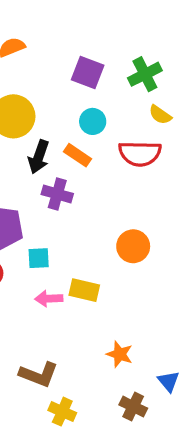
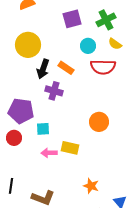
purple square: (88, 73) -> (72, 19), turned -36
cyan circle: (93, 121) -> (88, 46), moved

